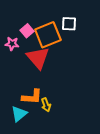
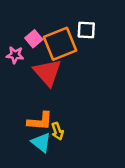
cyan triangle: (19, 114) -> (41, 142), moved, turned -42

